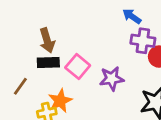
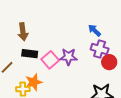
brown arrow: (47, 40) -> (23, 32), moved
purple star: (112, 79) -> (69, 57), moved

